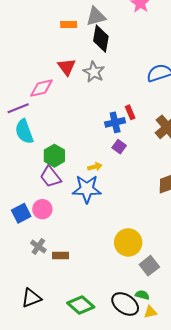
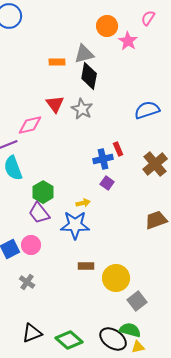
brown rectangle: (61, 256) -> (86, 266), moved
green semicircle: (142, 295) -> (130, 330), size x1.5
black triangle: (31, 298) -> (32, 333), moved

